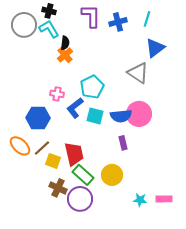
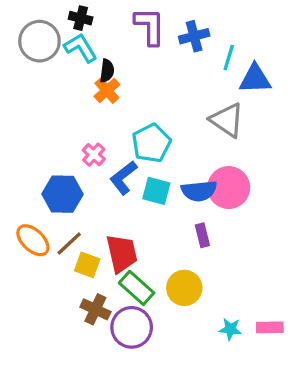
cyan line: (147, 19) -> (229, 58), moved
blue triangle: (155, 48) -> (255, 79), turned 35
pink cross: (57, 94) -> (94, 155), turned 32

